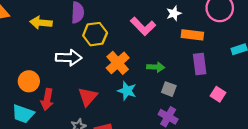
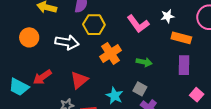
orange circle: (29, 81) -> (29, 37), moved
gray square: (169, 89) -> (140, 89), moved
cyan star: (127, 91) -> (114, 96), moved
red arrow: (47, 99) -> (42, 77), turned 36

